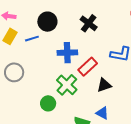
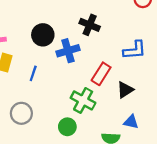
blue line: (32, 39) -> (33, 73), moved, turned -40
blue cross: (67, 53) -> (68, 51), moved
gray circle: (14, 72) -> (21, 113), moved

